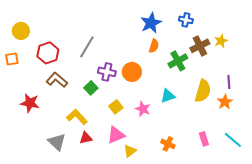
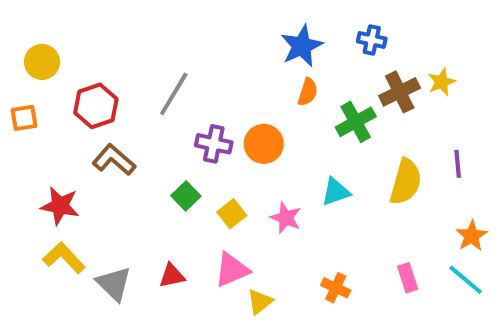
green square: (91, 88) -> (186, 196), moved
orange star: (225, 102) -> (472, 236), moved
yellow L-shape: (77, 117) -> (64, 258), moved

